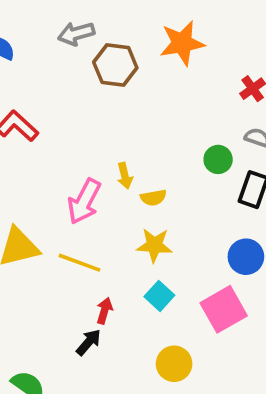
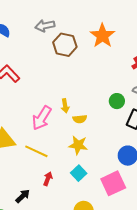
orange star: (182, 43) -> (102, 36), turned -30
black arrow: (89, 342) -> (23, 196), moved

